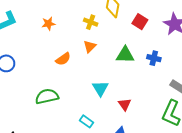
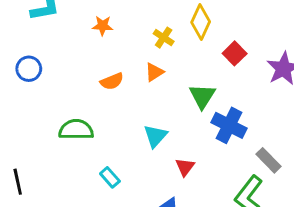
green triangle: (125, 55) -> (202, 96), turned 48
blue cross: (154, 58) -> (229, 125), moved, size x1.6
cyan rectangle: (86, 121) -> (110, 177), moved

